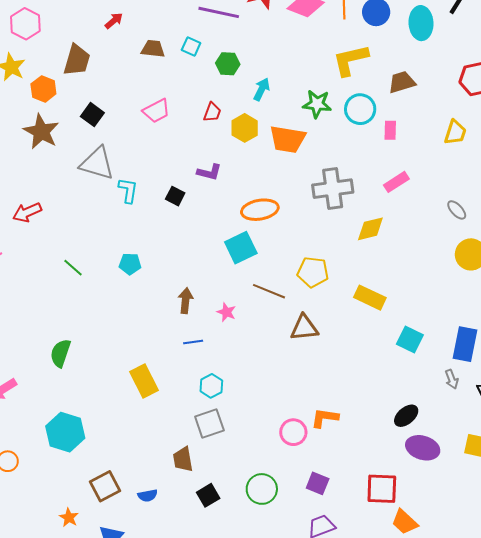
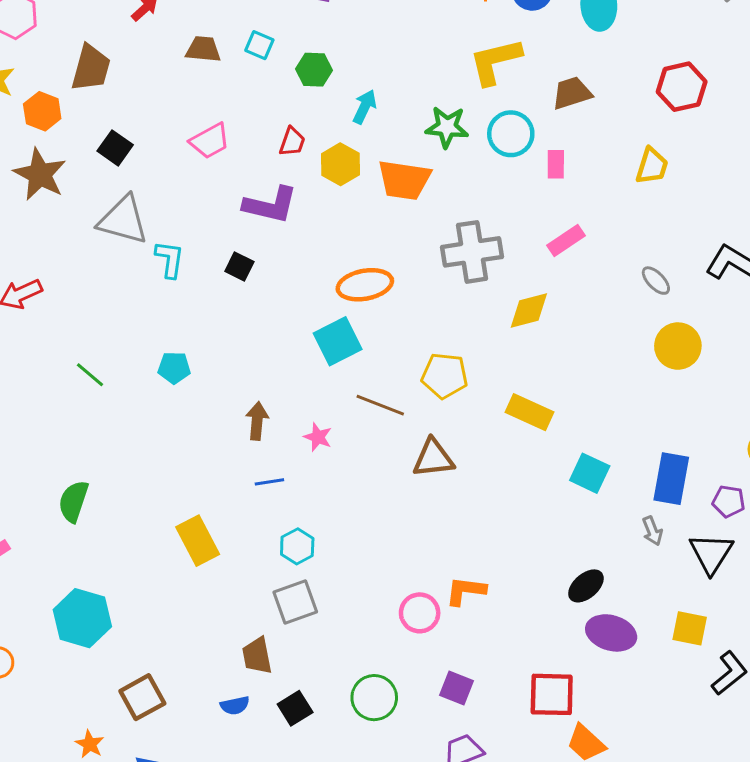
purple L-shape: (209, 172) -> (270, 205), moved, size x1.5
blue semicircle: (148, 496) -> (235, 705), moved

